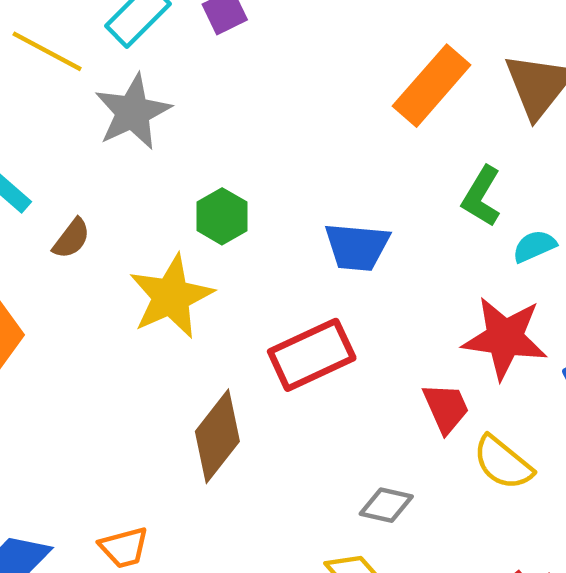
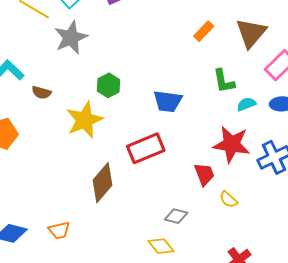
orange rectangle: (432, 86) -> (204, 31), size x0.6
green L-shape: (481, 196) -> (224, 81), turned -44
brown semicircle: (71, 239) -> (41, 93), turned 66
yellow semicircle: (503, 463) -> (228, 199), size x0.7

